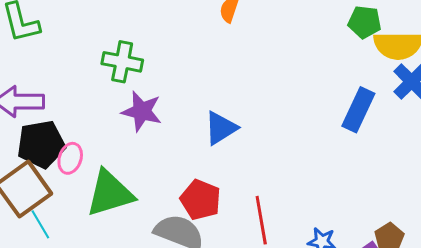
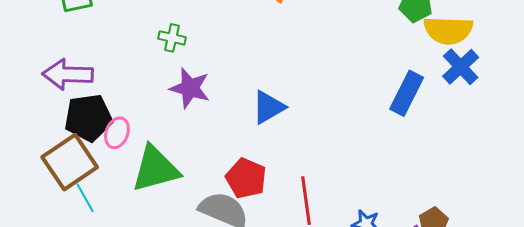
green cross: (122, 62) -> (172, 38), size x0.7

